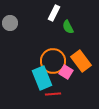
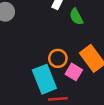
orange circle: (53, 61) -> (58, 58), size x0.6

